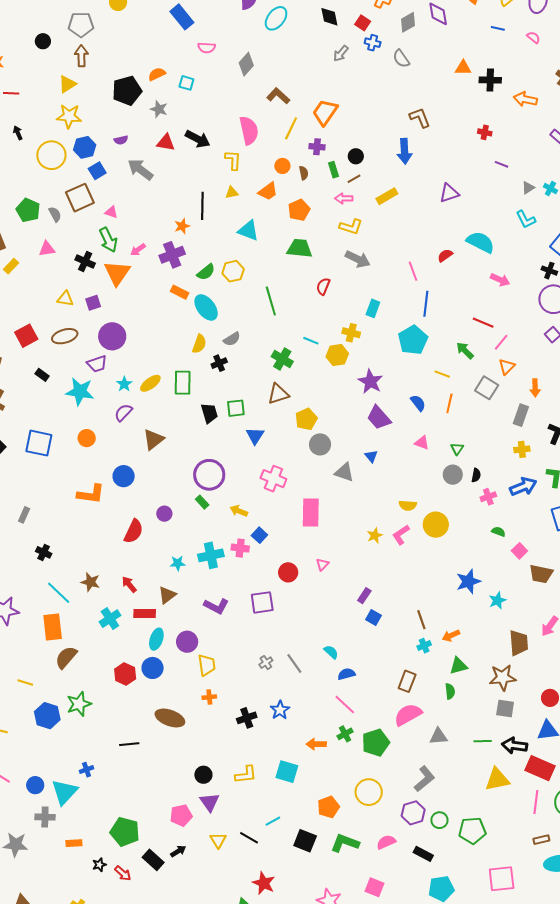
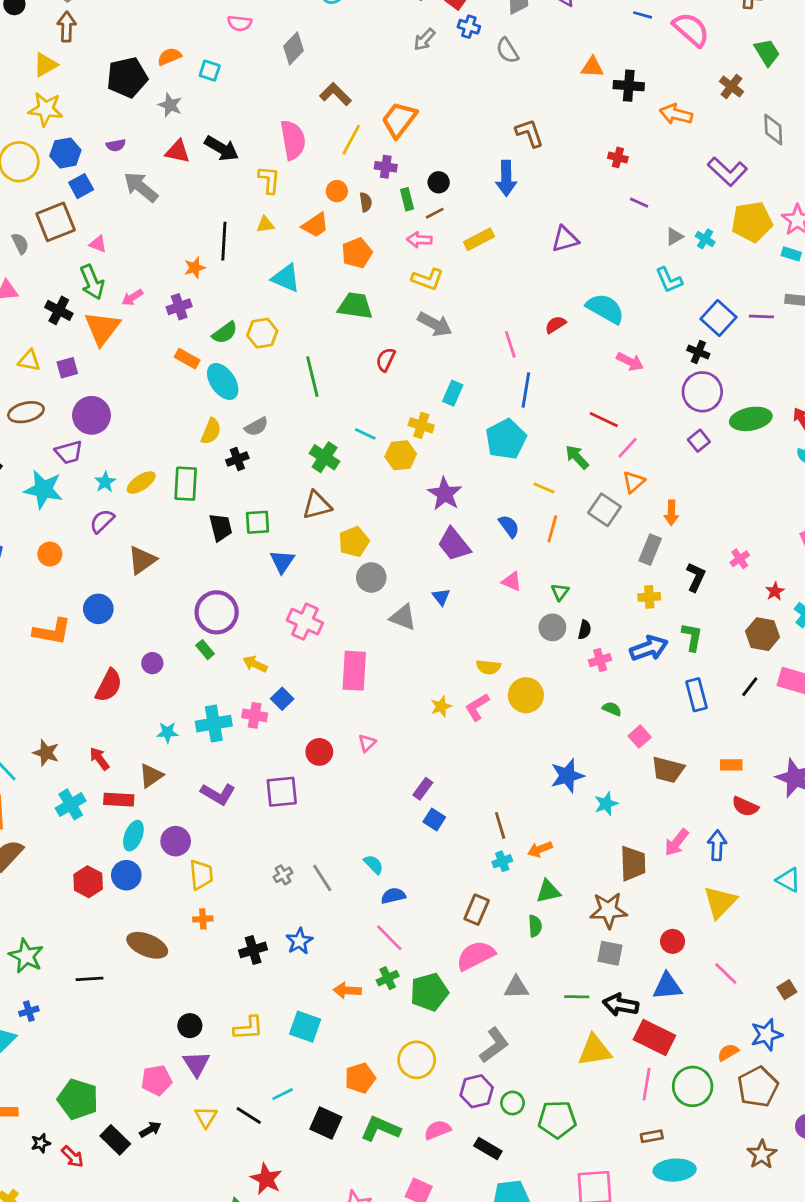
pink semicircle: (533, 37) -> (691, 29), size x2.0
purple cross: (172, 255) -> (179, 307), size x0.7
green star: (79, 704) -> (26, 956), moved, turned -30

